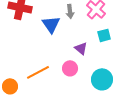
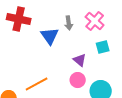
pink circle: (70, 68) -> (78, 80), moved

